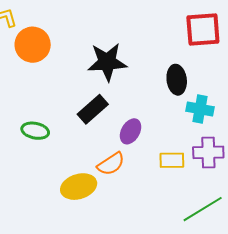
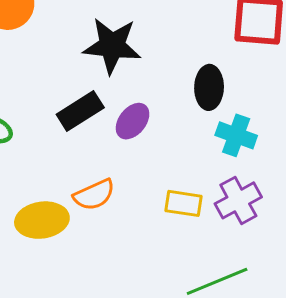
purple ellipse: (131, 131) -> (133, 121), moved
purple cross: (208, 152) -> (238, 200), turned -36

